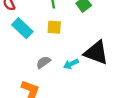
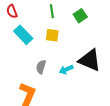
gray semicircle: (43, 62) -> (41, 67), turned -40

